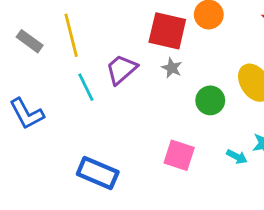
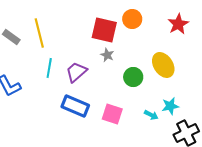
purple trapezoid: (121, 69) -> (76, 72), moved
cyan line: (86, 87) -> (49, 68), turned 36
blue rectangle: (98, 173) -> (75, 106), moved

